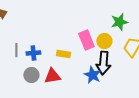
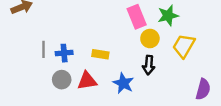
pink rectangle: (86, 40) -> (137, 17), moved
black arrow: (103, 63) -> (149, 65), size x0.7
blue star: (92, 75) -> (123, 83), moved

